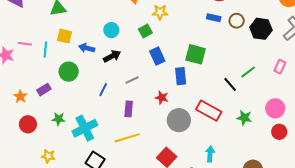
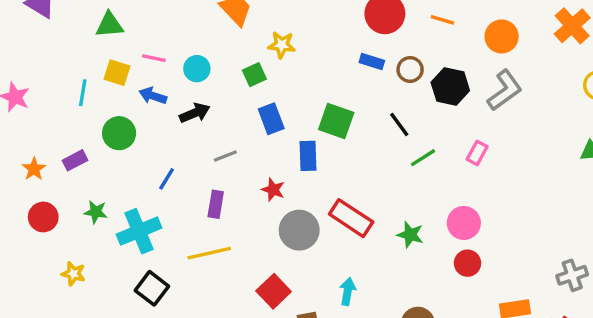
pink line: (25, 44) -> (154, 58), moved
black line: (230, 84) -> (399, 125), moved
blue line: (103, 90) -> (167, 179), moved

